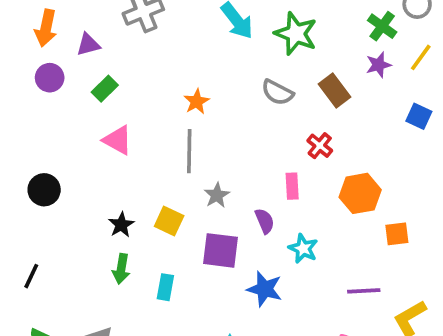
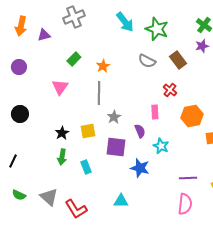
purple circle: (50, 78) -> (19, 67), moved
green rectangle: (105, 89) -> (74, 59), moved
pink triangle: (118, 140) -> (60, 87), turned 36
yellow square: (169, 221) -> (88, 131), turned -35
cyan rectangle: (165, 287) -> (86, 167), turned -32
purple line: (364, 291) -> (188, 178), moved

